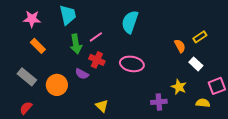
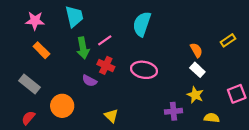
yellow rectangle: (200, 37) -> (228, 40), moved
white rectangle: (196, 64) -> (197, 70), moved
orange circle: (57, 85) -> (62, 106), moved
yellow semicircle: (203, 103) -> (212, 118), moved

